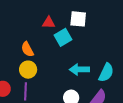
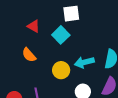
red triangle: (49, 23) -> (34, 26), moved, turned 40
yellow circle: (28, 70) -> (61, 70), moved

